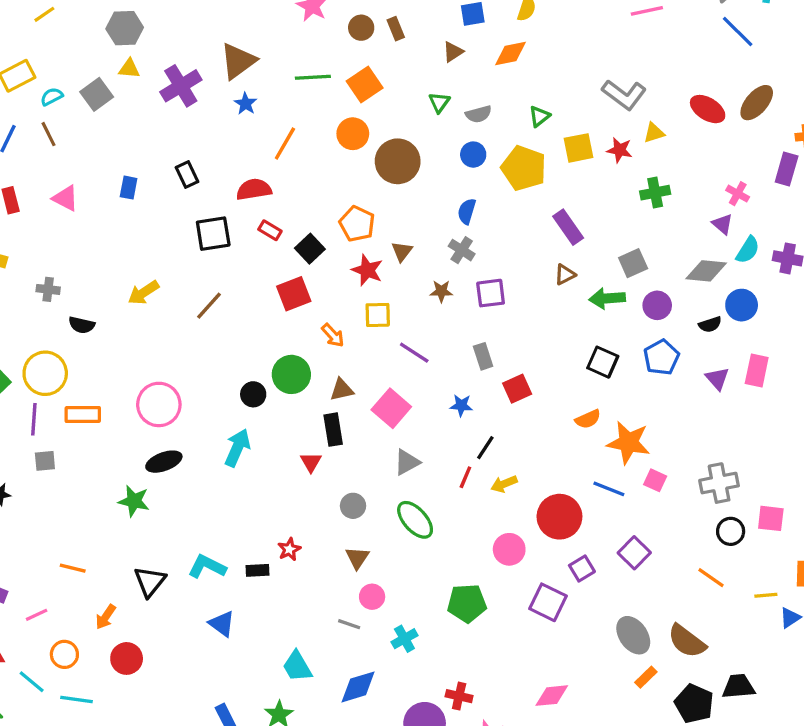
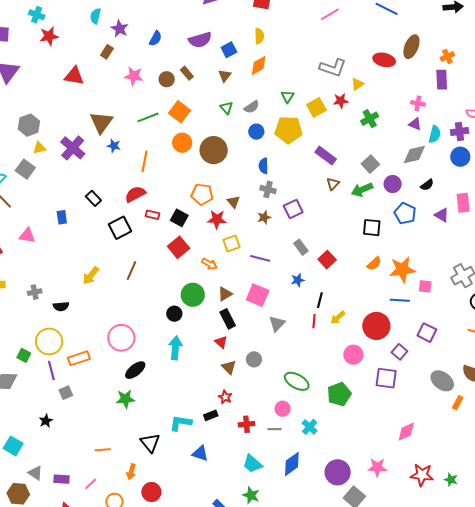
blue circle: (742, 305) -> (460, 157), moved
green ellipse: (415, 520) -> (297, 381), moved
brown triangle: (357, 558) -> (229, 367), moved
red cross: (459, 696) -> (246, 424), moved

